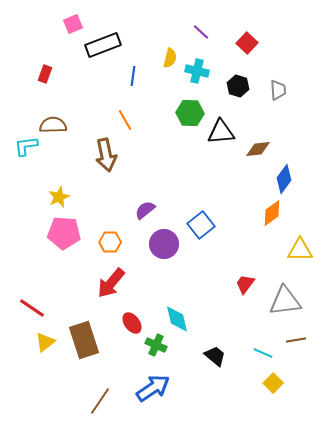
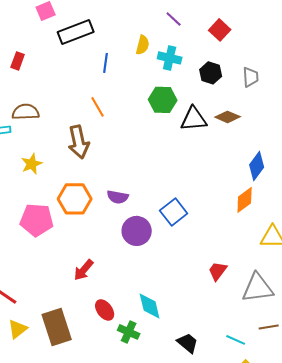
brown diamond: (258, 149) -> (228, 117), moved, turned 30
yellow star: (59, 197) -> (32, 164), moved
purple semicircle: (145, 210) -> (118, 197), turned -130
orange hexagon: (110, 242) -> (75, 199), moved, size x1.5
red arrow: (111, 283) -> (84, 270), size x0.7

